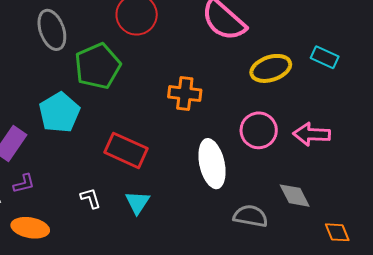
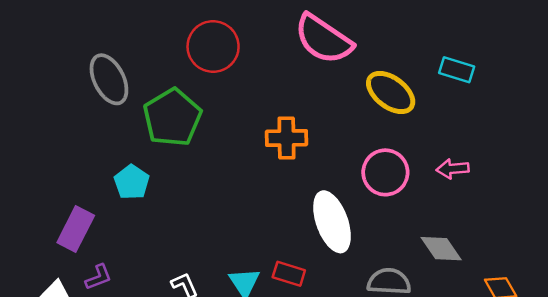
yellow ellipse: (271, 68) -> (391, 93), turned 63
cyan pentagon: (59, 113) -> (132, 182), size x0.7
pink arrow: (312, 134) -> (453, 169), size x0.7
red rectangle: (126, 150) -> (289, 274), moved, size x0.6

